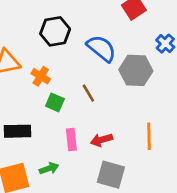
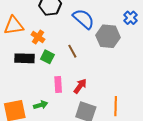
black rectangle: (17, 131) -> (24, 58), moved
orange line: (149, 136) -> (116, 106), moved
red arrow: (101, 140) -> (80, 86), turned 140

